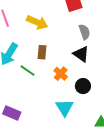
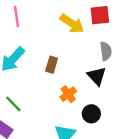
yellow arrow: (37, 22) -> (72, 24), moved
green line: (28, 71) -> (13, 104), moved

